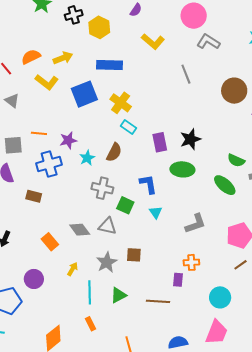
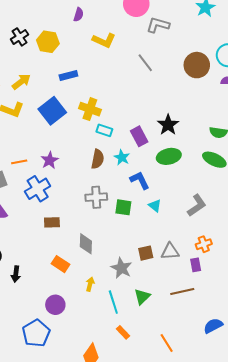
blue rectangle: (109, 65) -> (68, 76), size x0.7
cyan star: (87, 158) -> (122, 157), moved
brown rectangle: (34, 196) -> (52, 222), moved
gray triangle: (107, 226) -> (170, 251), moved
gray diamond: (80, 230) -> (86, 244), turned 55

